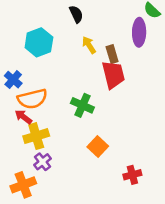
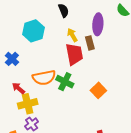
purple ellipse: (139, 32) -> (98, 24), moved
red trapezoid: (113, 75) -> (74, 54), moved
orange semicircle: (32, 99) -> (44, 78), moved
orange square: (98, 146) -> (98, 90), moved

